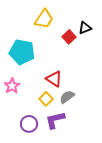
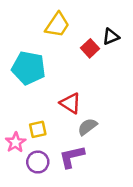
pink star: (12, 86) -> (16, 142), moved
yellow square: (46, 99) -> (38, 129), moved, turned 32

